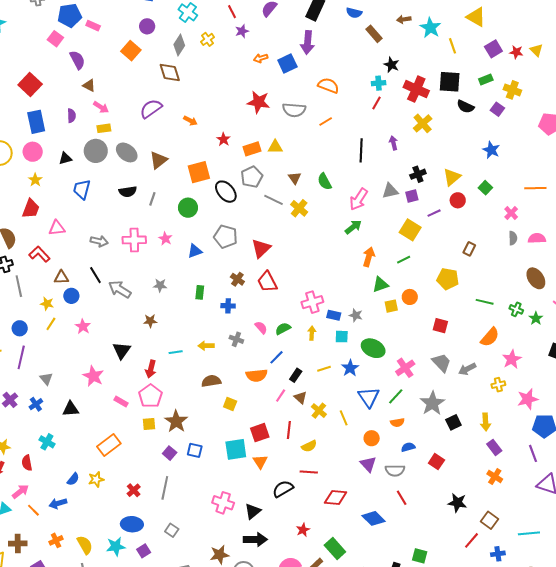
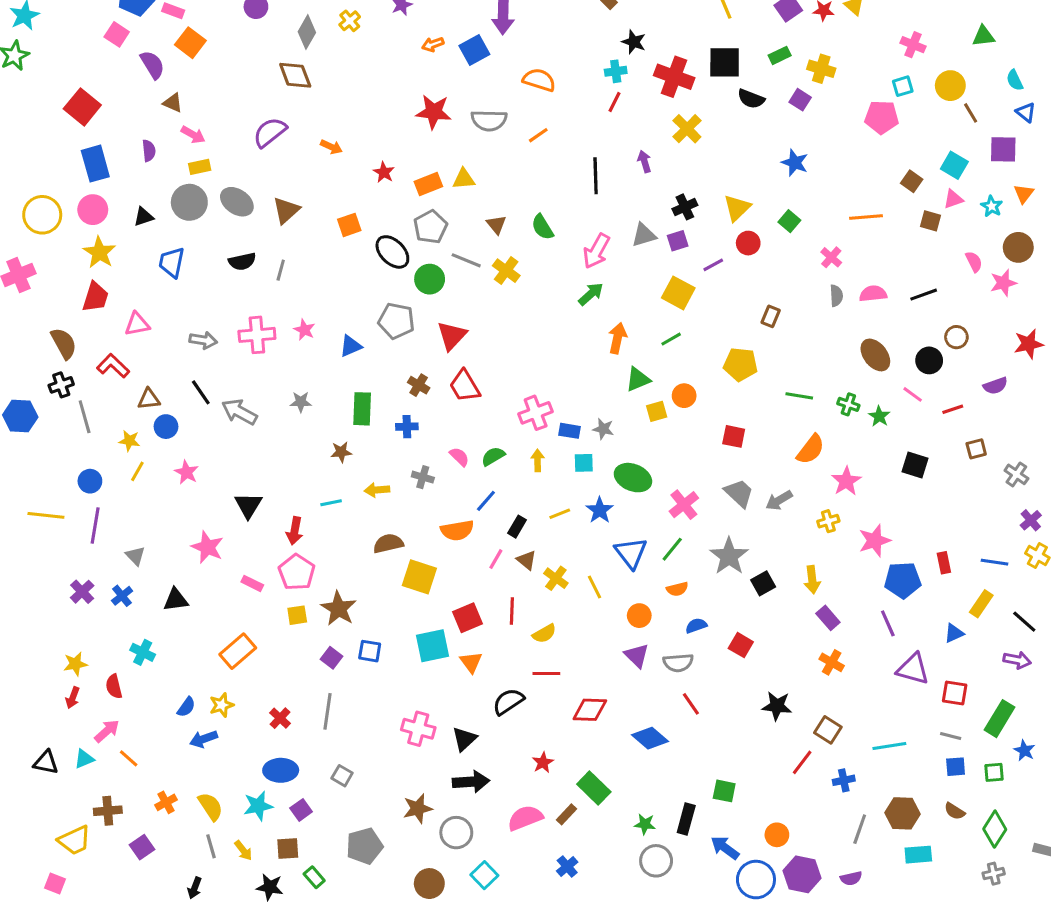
orange square: (131, 51) -> (190, 43), moved
orange square: (199, 172) -> (349, 225), size x0.7
yellow star: (35, 180) -> (99, 252), size x1.5
green circle: (188, 208) -> (430, 279), moved
green rectangle: (200, 292) -> (362, 409), size x1.5
brown star: (150, 321) -> (341, 452), moved
yellow square: (230, 404) -> (419, 577), size x1.6
blue arrow: (58, 503) -> (204, 739), moved

